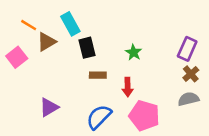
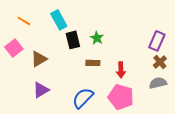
brown triangle: (47, 42) -> (39, 59), moved
green star: (134, 52) -> (97, 38), moved
brown rectangle: (98, 75) -> (93, 63), moved
red arrow: (128, 87) -> (121, 70), moved

